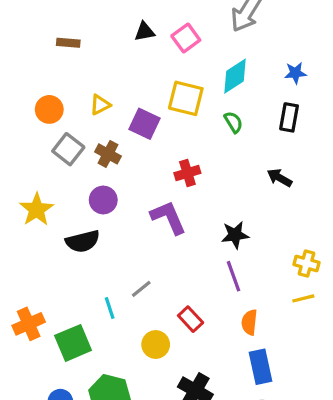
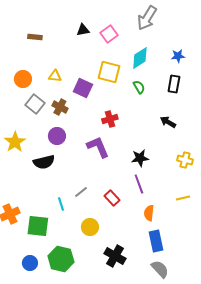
yellow triangle: (100, 105) -> (55, 76), turned 32
yellow cross: (307, 264) -> (185, 160), moved
red rectangle: (191, 319) -> (112, 198), moved
green square: (73, 343) -> (38, 226), turned 30

